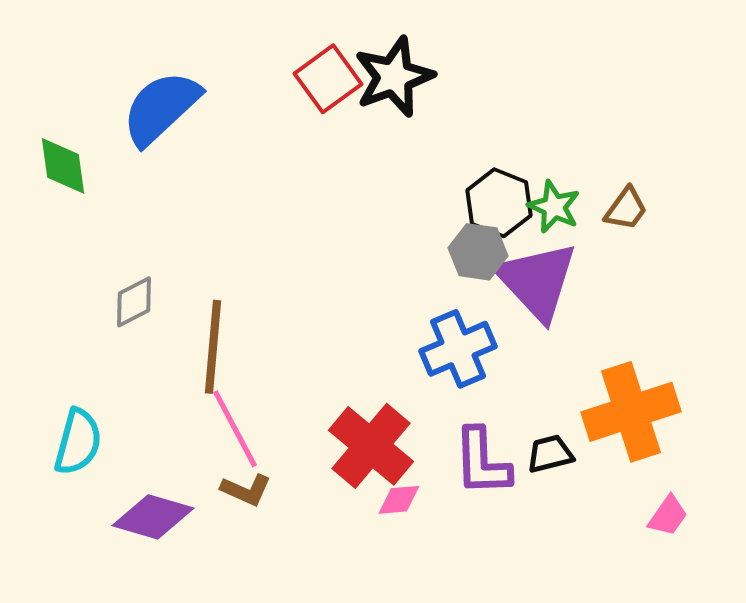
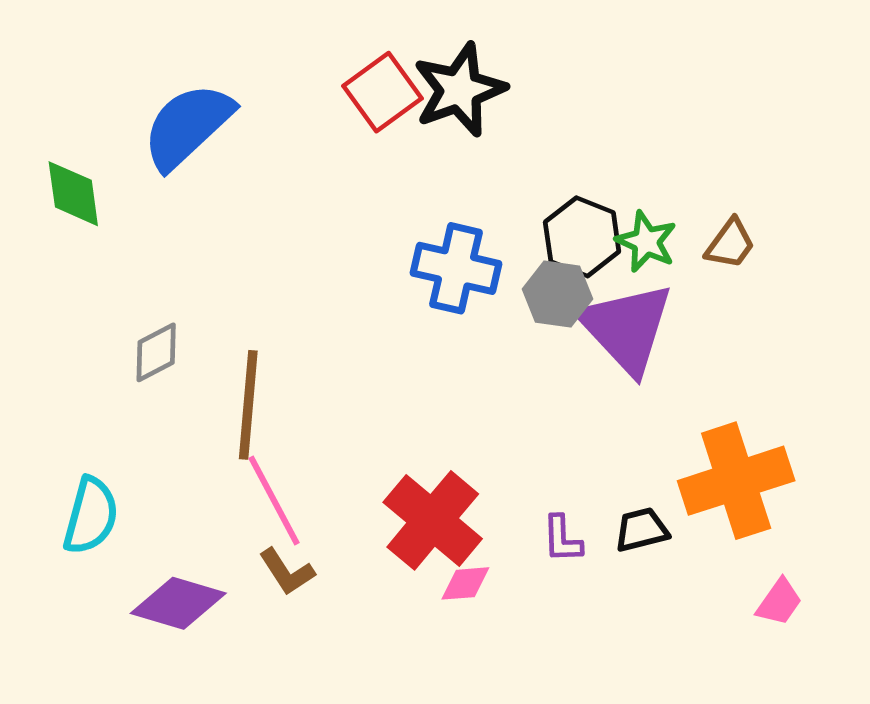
blue cross: (458, 349) -> (456, 268), moved, turned 36
purple L-shape: (482, 462) -> (562, 539), size x0.6
brown L-shape: (246, 490) -> (287, 572), turned 33

